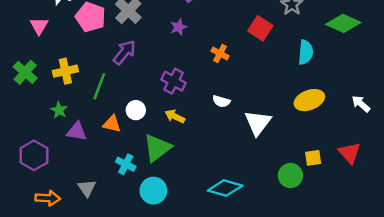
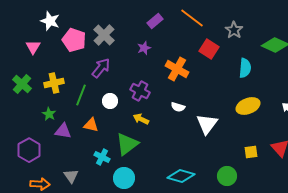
orange cross: (220, 54) -> (177, 69), size x1.6
white circle: (136, 110) -> (110, 101), moved
green circle: (290, 175) -> (227, 176), moved

